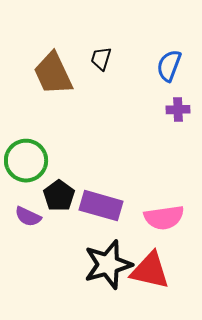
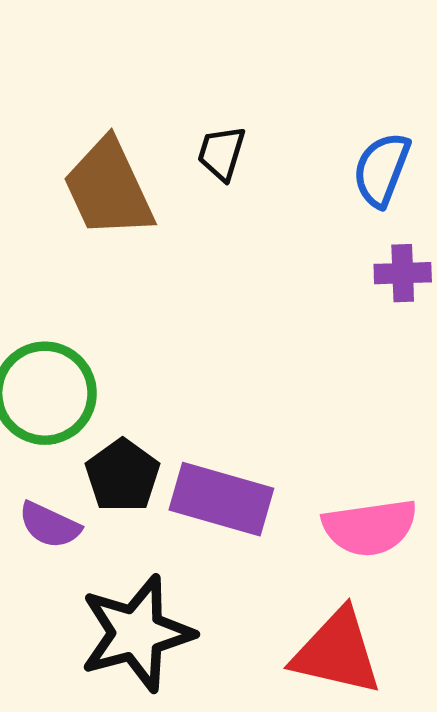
black star: (108, 265) -> (137, 633), moved

